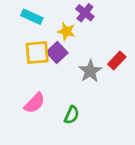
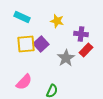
purple cross: (85, 13) -> (81, 34), moved, turned -32
yellow star: (66, 31) -> (57, 21), moved

